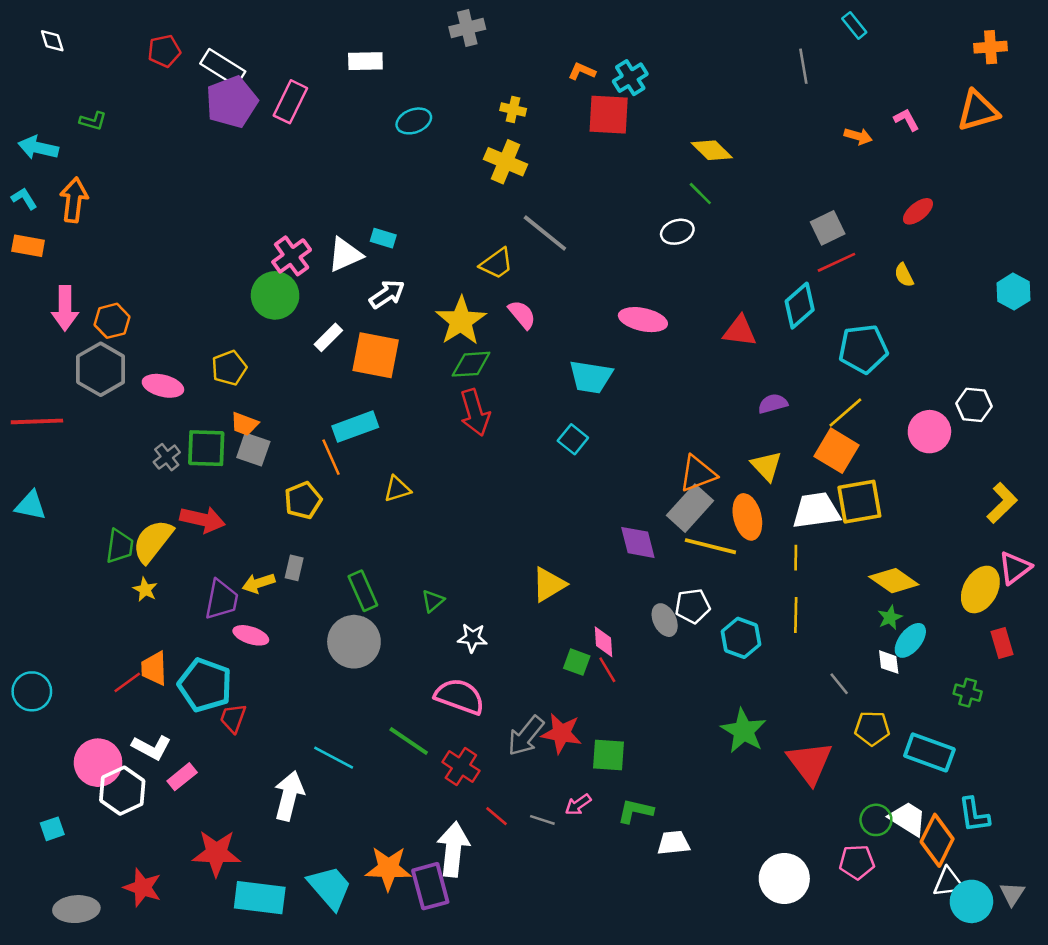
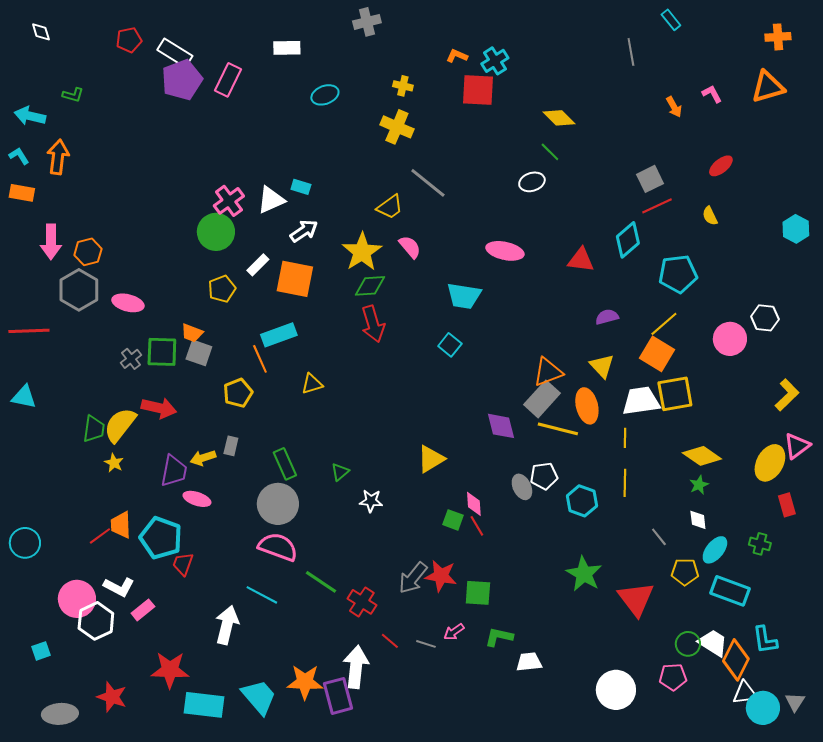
orange arrow: (858, 136) -> (674, 107), turned 45
yellow pentagon: (229, 368) -> (222, 289), moved
cyan ellipse: (910, 640) -> (715, 550), moved
pink semicircle: (460, 696) -> (278, 547), moved

